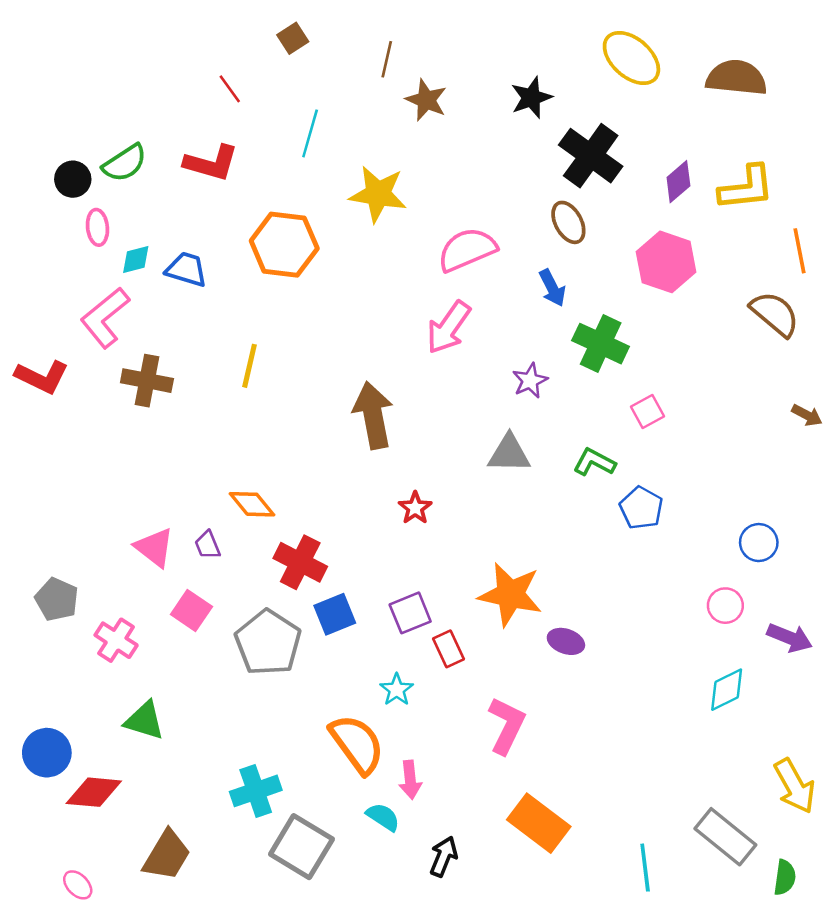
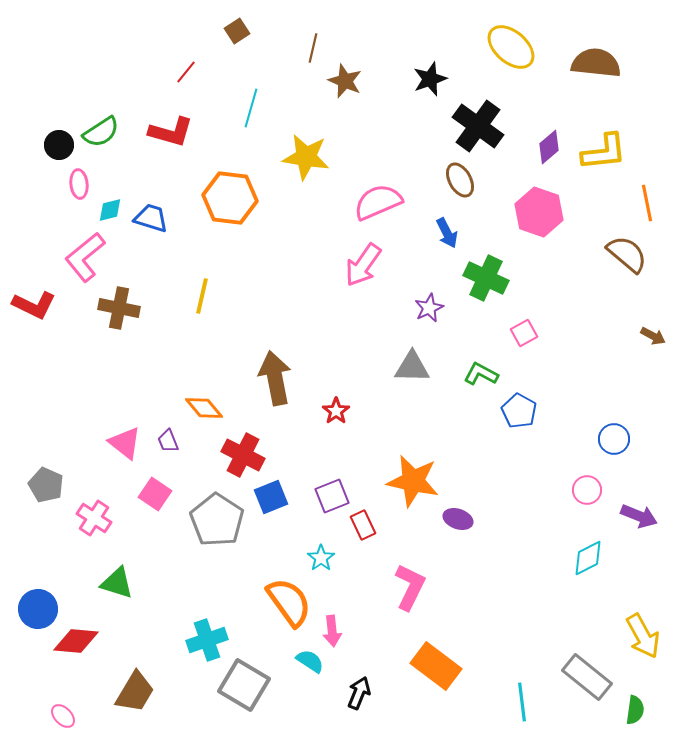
red line: (230, 89) -> (186, 72), turned 75
brown arrow: (373, 415) -> (275, 378), moved

